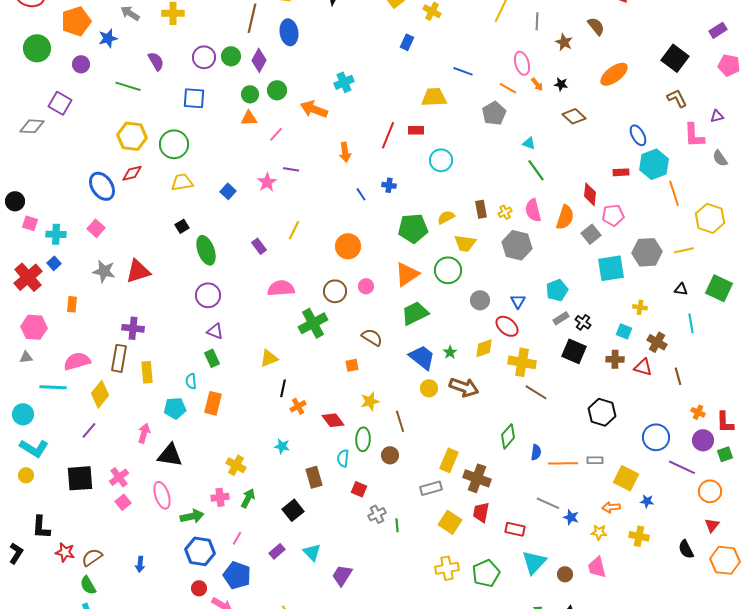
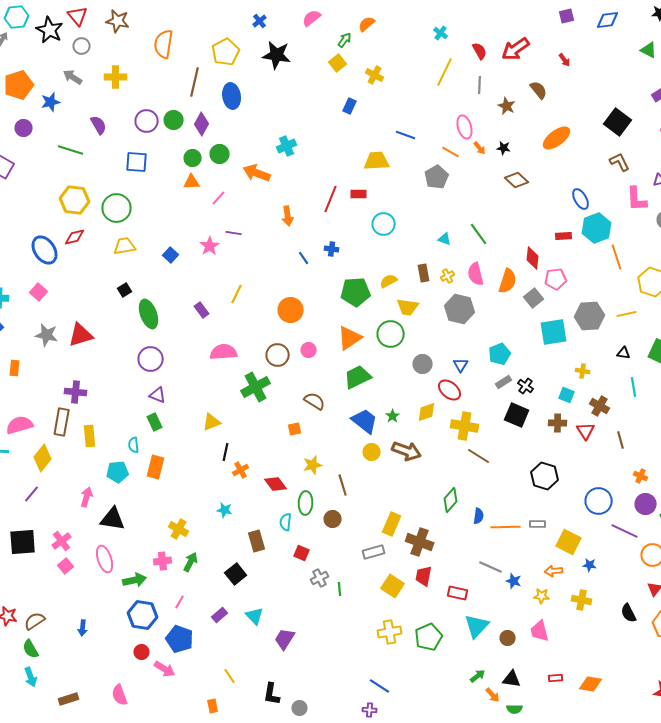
cyan triangle: (529, 143) -> (445, 239), moved
red triangle: (643, 367) -> (586, 431), turned 42

